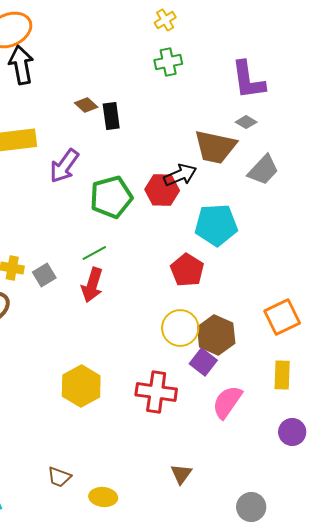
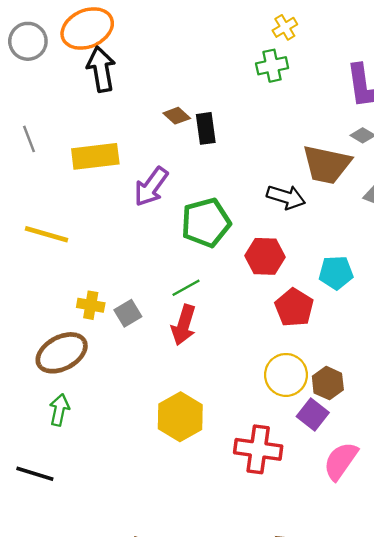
yellow cross: (165, 20) -> (285, 27), moved
black arrow: (180, 175) -> (286, 197), turned 40
red hexagon: (162, 190) -> (265, 256), moved
cyan pentagon: (216, 225) -> (336, 273), moved, size x0.7
brown hexagon: (216, 335) -> (328, 383), size x0.7
yellow hexagon: (81, 386) -> (180, 417), moved

